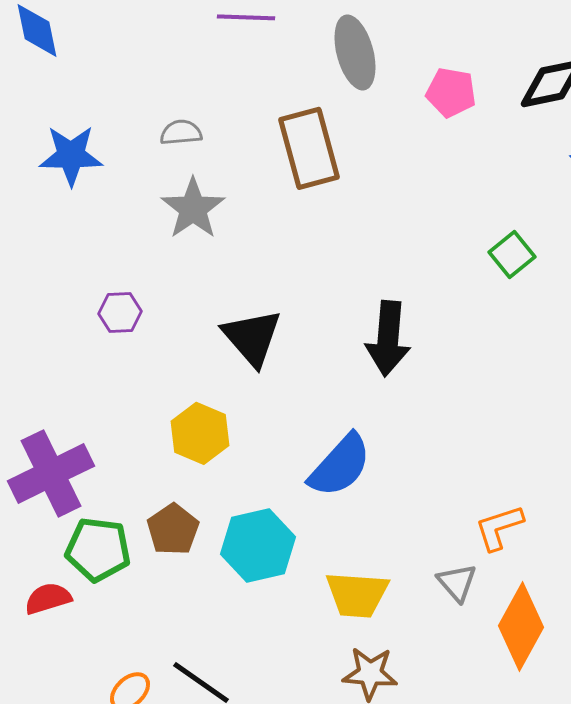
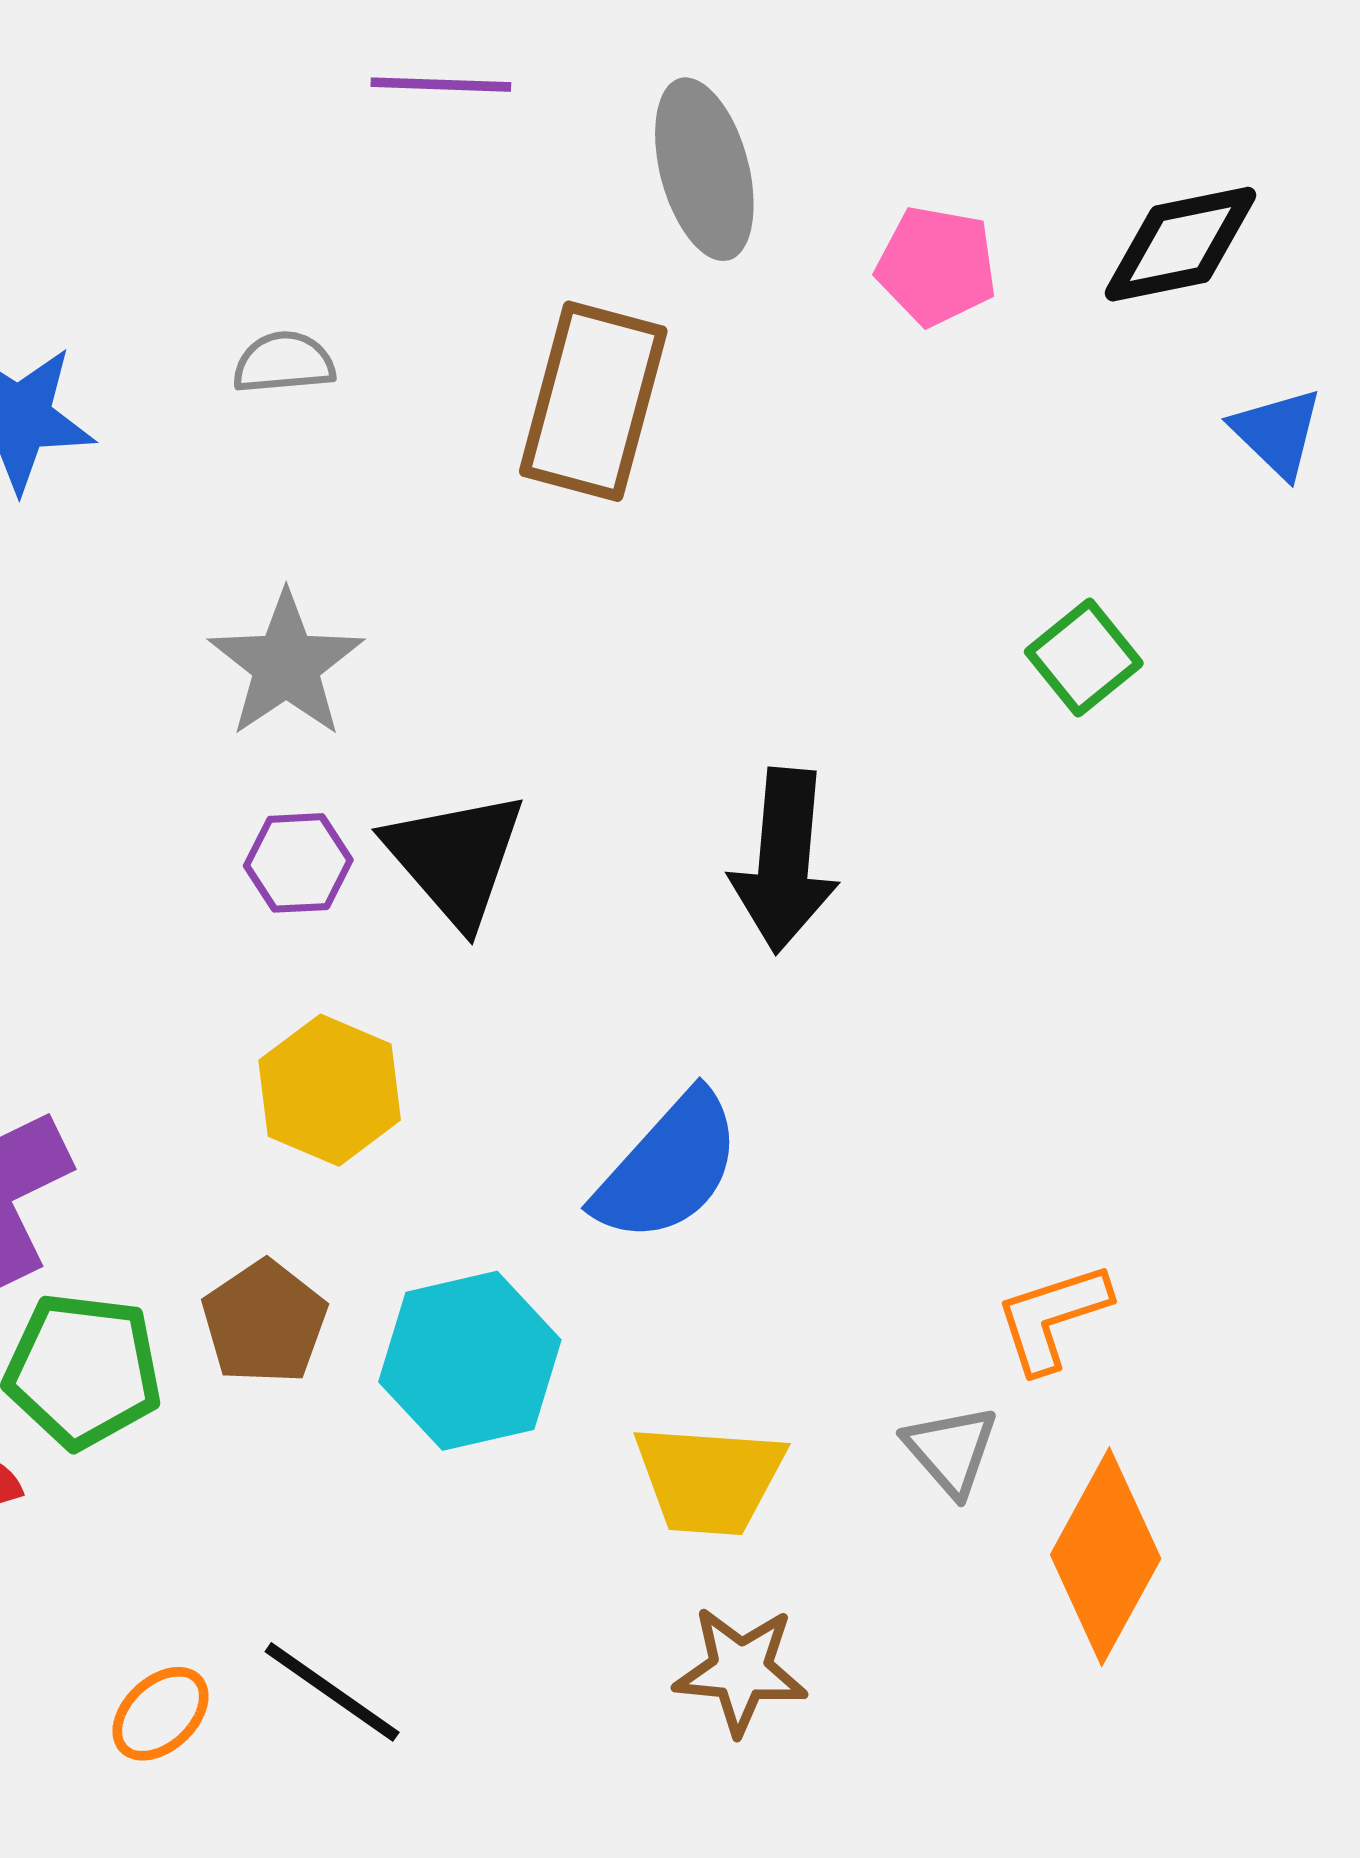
brown rectangle: (309, 148) -> (593, 401), turned 30
gray star: (193, 208) -> (286, 665), moved
purple hexagon: (120, 312) -> (298, 863), moved

